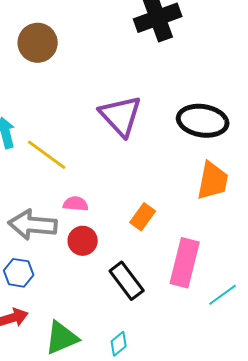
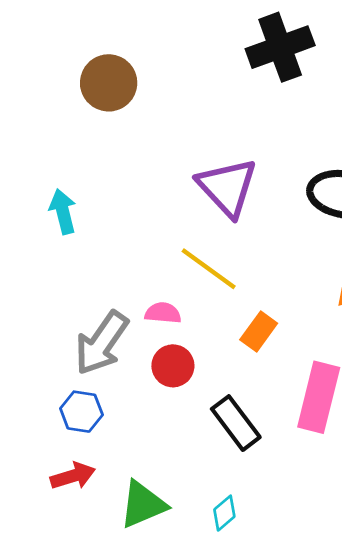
yellow line: (47, 155) -> (209, 269), moved
gray arrow: (33, 225) -> (101, 343), turned -60

